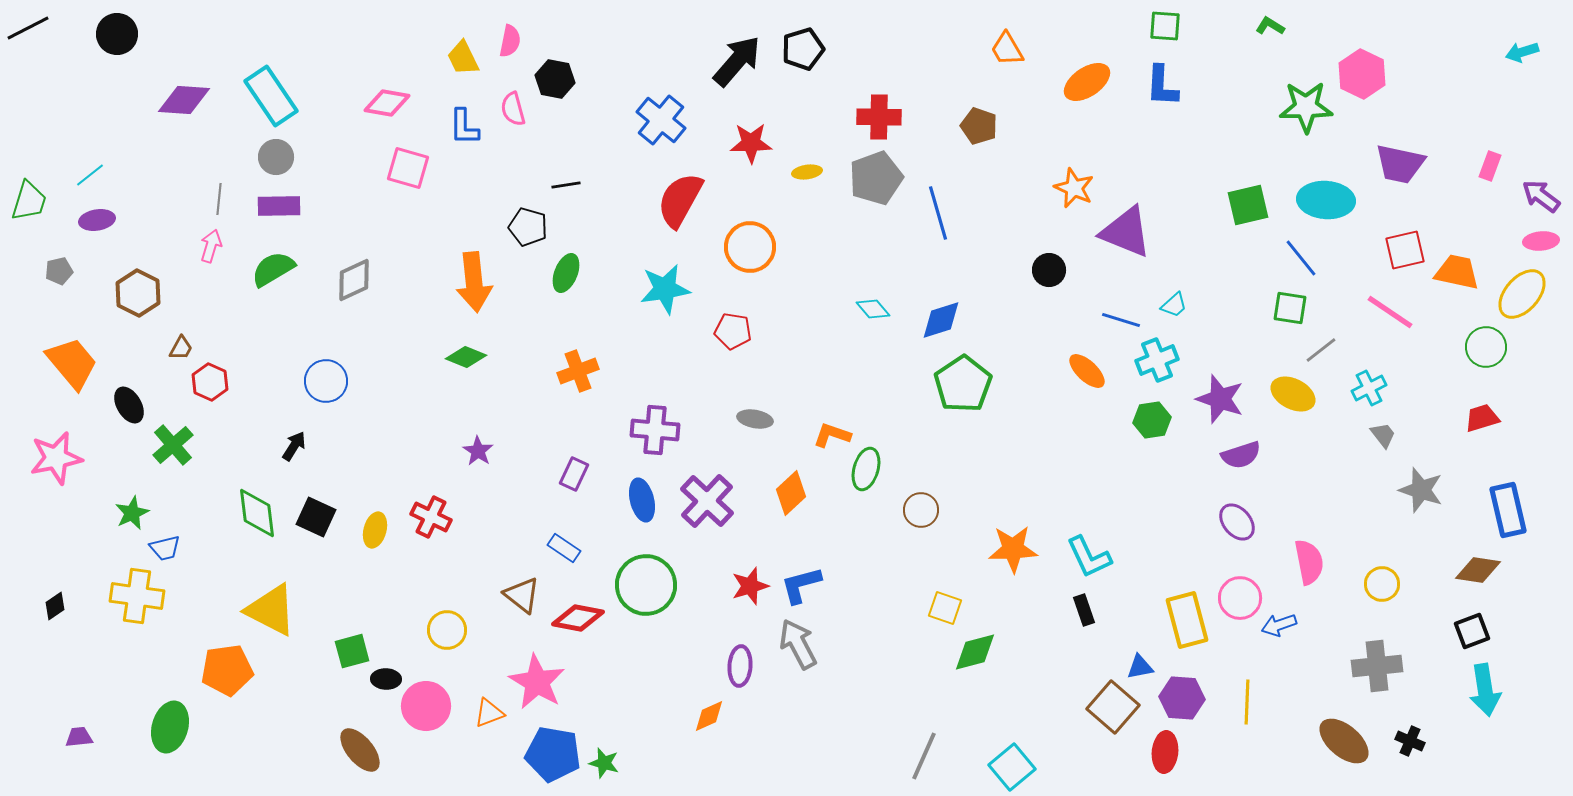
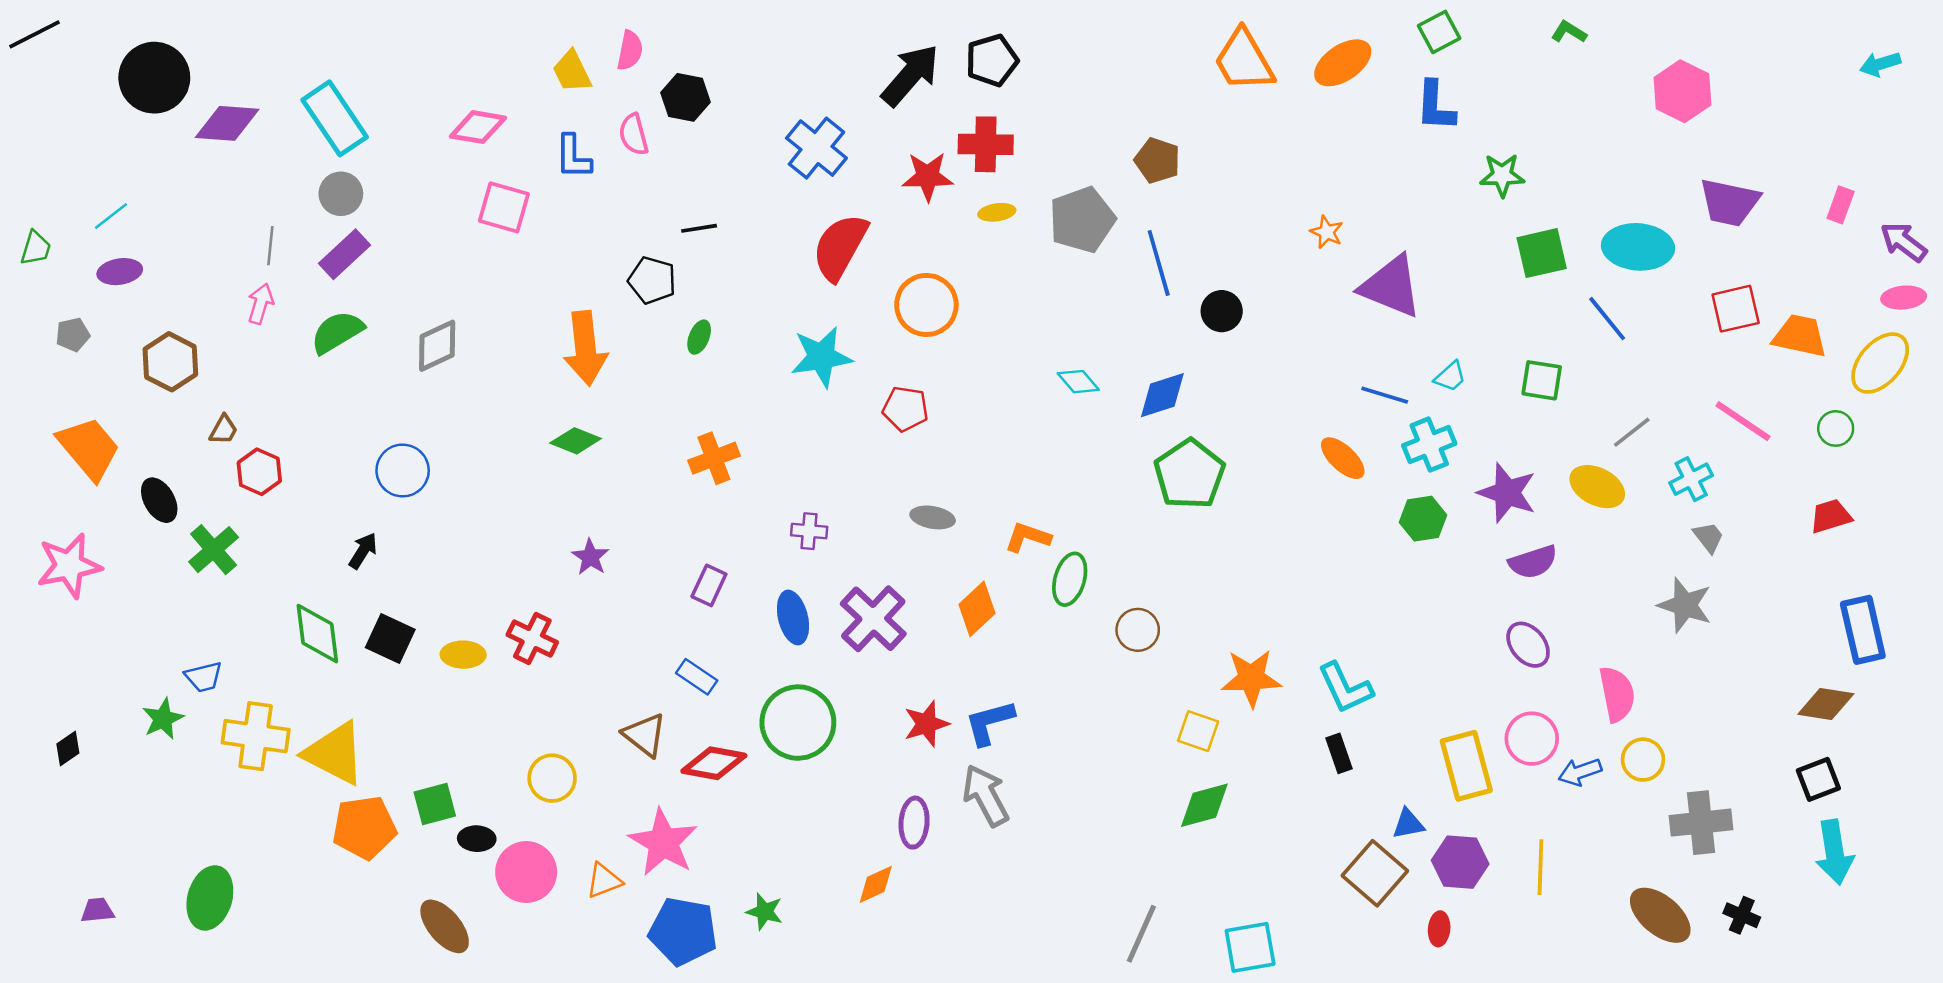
green square: (1165, 26) -> (1439, 32), turned -32
black circle: (117, 34) -> (154, 78), moved, size x1.4
orange trapezoid: (1007, 49) -> (1244, 60), size x1.5
orange ellipse: (1087, 82) -> (1343, 63), moved
green star: (1306, 107) -> (1502, 175), moved, size x0.7
red cross: (879, 117) -> (986, 144), moved
brown pentagon: (979, 126) -> (1157, 160), moved
orange star: (1074, 188) -> (1327, 232), size x0.7
green trapezoid: (29, 201) -> (36, 248), size x0.7
purple rectangle: (279, 206) -> (345, 254), turned -42
black circle: (1049, 270) -> (1222, 311), moved
green ellipse: (566, 273) -> (699, 337), size x0.7
green square: (1290, 308) -> (1542, 380), moved
pink line: (1390, 312) -> (1743, 421), moved
green circle: (1486, 347) -> (1836, 428), size x0.7
purple cross: (655, 430) -> (809, 531), size x0.6
gray star: (1421, 490) -> (1685, 605), moved
green star: (132, 513) -> (163, 719), moved
yellow ellipse: (375, 530) -> (463, 655), turned 76
yellow circle: (1382, 584) -> (1643, 760), moved
yellow cross: (137, 596) -> (256, 736), moved
yellow square: (945, 608) -> (1198, 731), moved
orange pentagon: (227, 670) -> (364, 828), moved
red ellipse: (1165, 752) -> (1439, 929), size x0.7
green star: (604, 763) -> (765, 912), moved
cyan square: (1012, 767) -> (1250, 947), turned 30

